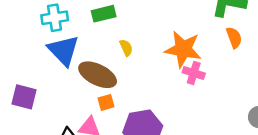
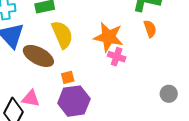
yellow semicircle: (126, 48) -> (62, 35), size x2.0
orange square: (106, 102) -> (68, 77), moved

